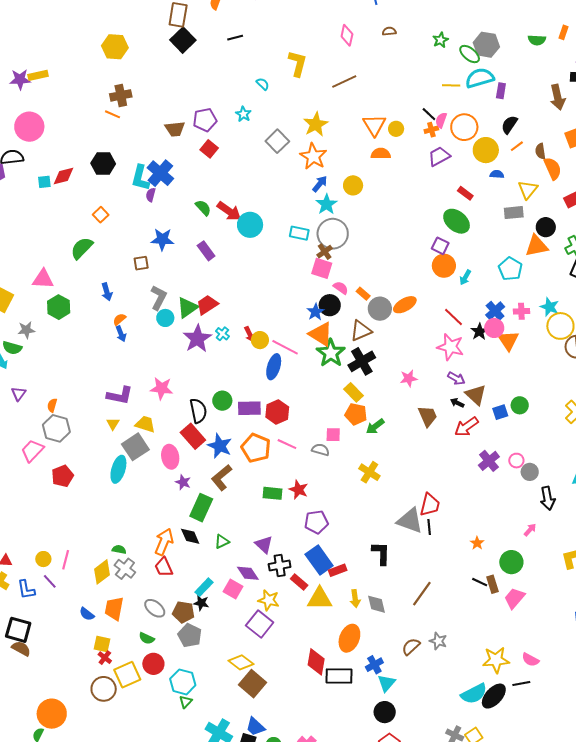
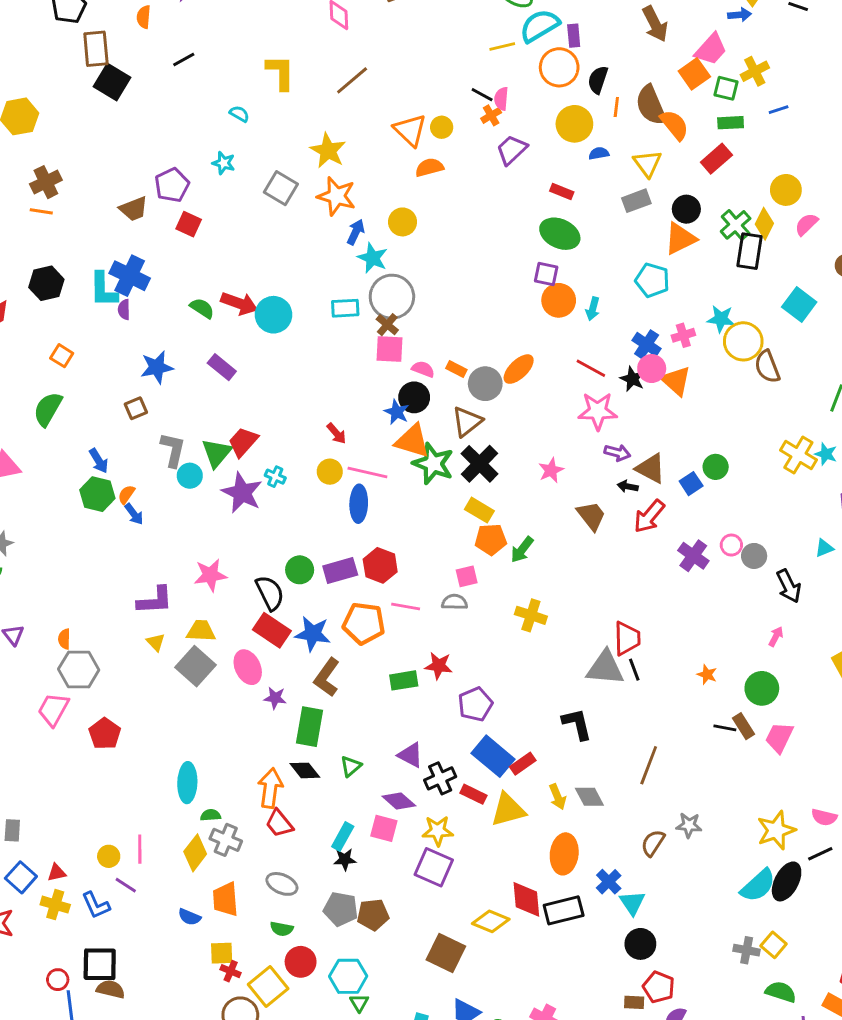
orange circle: (464, 127) -> (559, 67), moved
orange line: (517, 146) -> (616, 107), turned -32
brown semicircle: (540, 151) -> (651, 105), size x1.8
green hexagon: (59, 307) -> (97, 494), moved
red arrow: (250, 334) -> (336, 433), moved
cyan ellipse: (118, 469) -> (187, 783), moved
brown pentagon: (183, 612) -> (373, 915), moved
yellow diamond: (241, 662) -> (491, 921), moved

